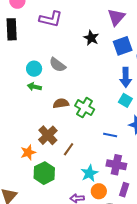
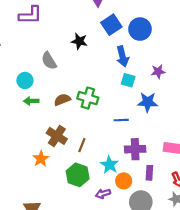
black star: (91, 38) -> (79, 41), moved
gray semicircle: (58, 65) -> (49, 61), turned 36
cyan circle: (34, 69) -> (25, 80), moved
green arrow: (34, 87) -> (31, 101), moved
green hexagon: (44, 173) -> (78, 175), moved

